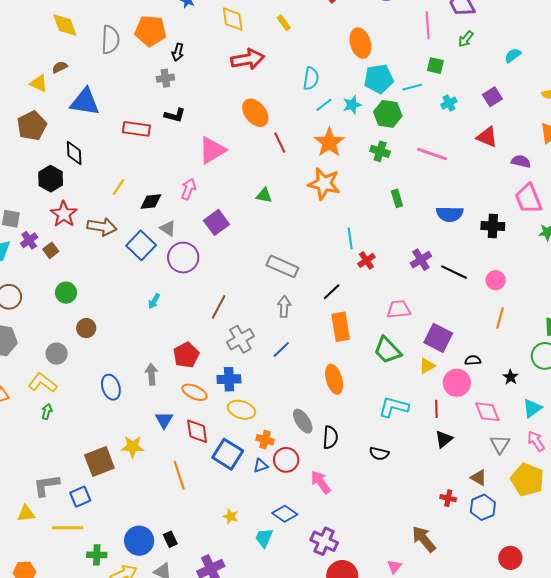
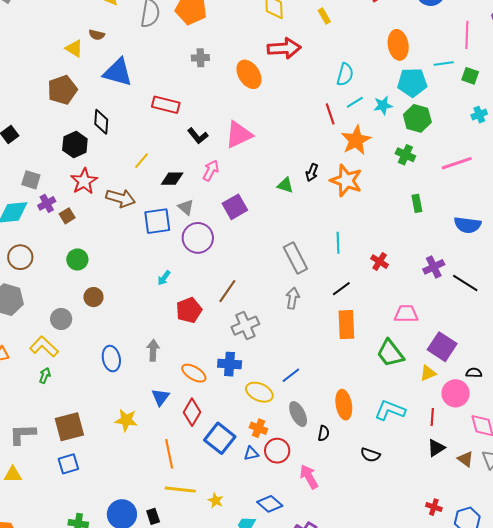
black arrow: (178, 52) -> (312, 172), moved
brown semicircle: (60, 67) -> (97, 35), turned -147
cyan line: (412, 87) -> (444, 64), moved
orange ellipse: (255, 113) -> (249, 74), moved
black L-shape: (175, 115) -> (198, 136), moved, turned 30
red line: (280, 143) -> (330, 114), moved
pink line: (432, 154) -> (457, 163), turned -44
cyan line: (350, 238) -> (338, 243), moved
blue square: (141, 245) -> (157, 221), turned 32
red cross: (366, 260) -> (380, 262), turned -30
gray rectangle: (282, 266) -> (295, 258), turned 32
blue line: (281, 349) -> (291, 375), moved
red pentagon: (186, 355) -> (189, 310), moved
orange ellipse: (334, 379) -> (344, 405), moved
yellow ellipse: (241, 410) -> (259, 392), moved
red diamond: (197, 431) -> (192, 412), turned 32
black semicircle: (330, 437) -> (324, 433), size x0.7
brown square: (99, 462) -> (69, 427), moved
brown triangle: (479, 478) -> (465, 459), moved
gray L-shape: (46, 485) -> (23, 434), moved
yellow line: (68, 528) -> (180, 490), moved

